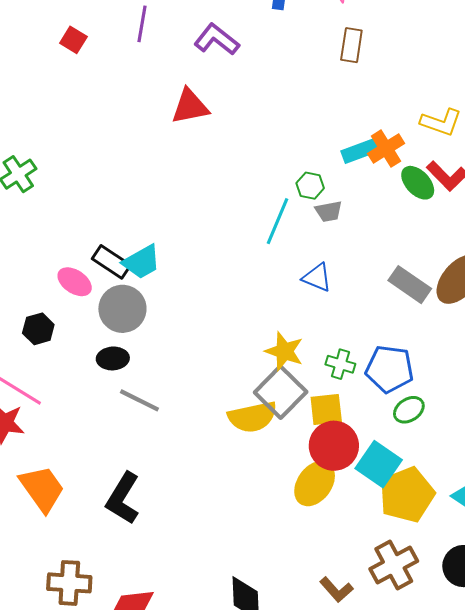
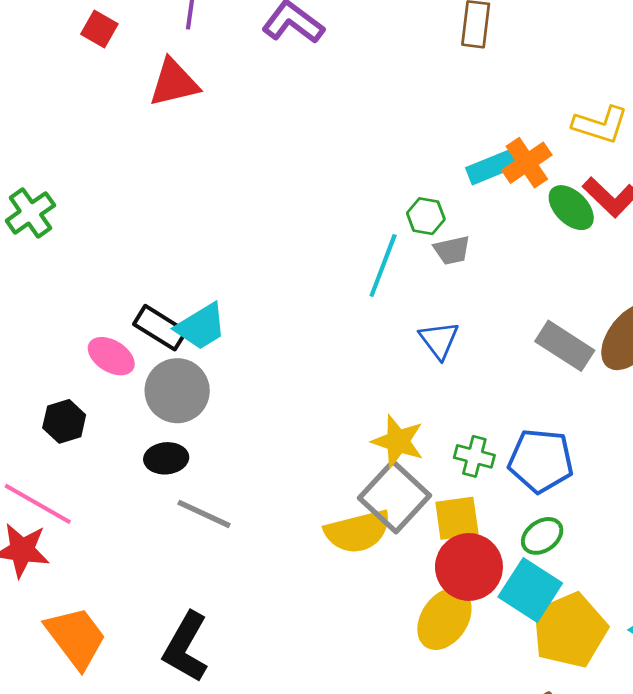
red triangle: (190, 106) -> (174, 83), moved
blue triangle: (317, 277) -> (439, 340), turned 32
green ellipse: (409, 410) -> (542, 536), moved

